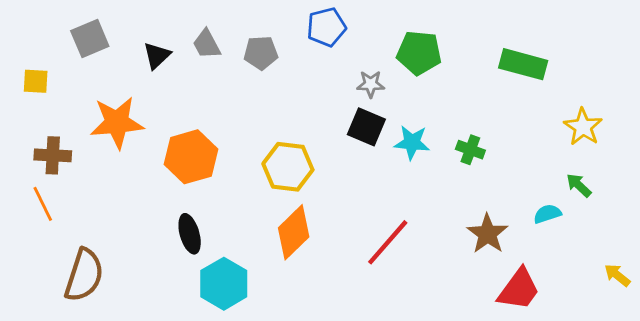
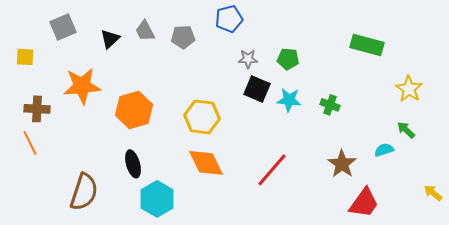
green pentagon: (419, 53) -> (288, 59), moved, size x0.7
gray star: (371, 84) -> (248, 59), moved
orange diamond: (294, 232) -> (206, 163), turned -72
brown semicircle: (84, 275) -> (84, 192), moved

